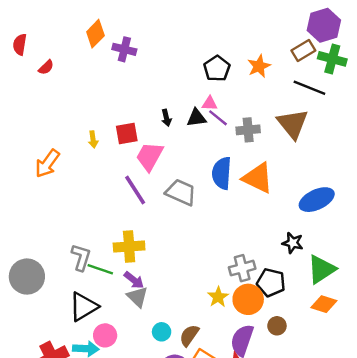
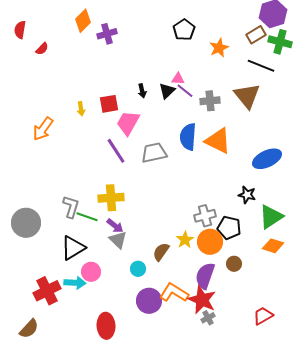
purple cross: (124, 49) -> (107, 34), turned -30
black pentagon: (217, 69) -> (184, 30), moved
black triangle: (196, 118) -> (167, 91), turned -36
gray trapezoid: (181, 192) -> (154, 153), turned -36
brown semicircle: (189, 335) -> (161, 252), moved

